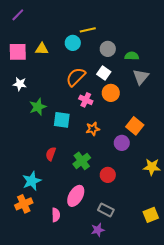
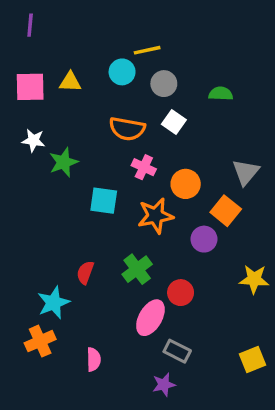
purple line: (18, 15) -> (30, 25), turned -40
gray circle: (108, 49) -> (164, 84), moved
orange semicircle: (76, 77) -> (127, 129), turned -125
gray triangle: (141, 77) -> (246, 172), moved
orange circle: (111, 93) -> (186, 184), moved
green star: (38, 107) -> (64, 162), moved
orange star: (93, 129) -> (155, 216), size x1.5
red semicircle: (51, 154) -> (85, 273), moved
pink ellipse: (76, 196) -> (150, 318), moved

